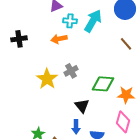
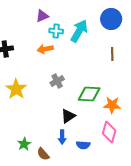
brown line: (126, 44) -> (112, 54), turned 40
yellow star: (47, 79) -> (16, 89), moved
black triangle: (82, 106) -> (68, 116), turned 35

